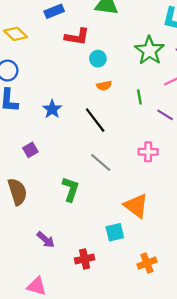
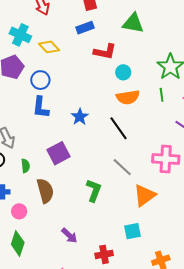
orange semicircle: (104, 86) -> (128, 97), size x1.6
green line: (139, 97) -> (162, 95), moved
purple square: (30, 150) -> (59, 153), size x1.6
pink cross: (148, 152) -> (166, 159), size x1.5
orange triangle: (136, 206) -> (145, 195), moved, turned 45

